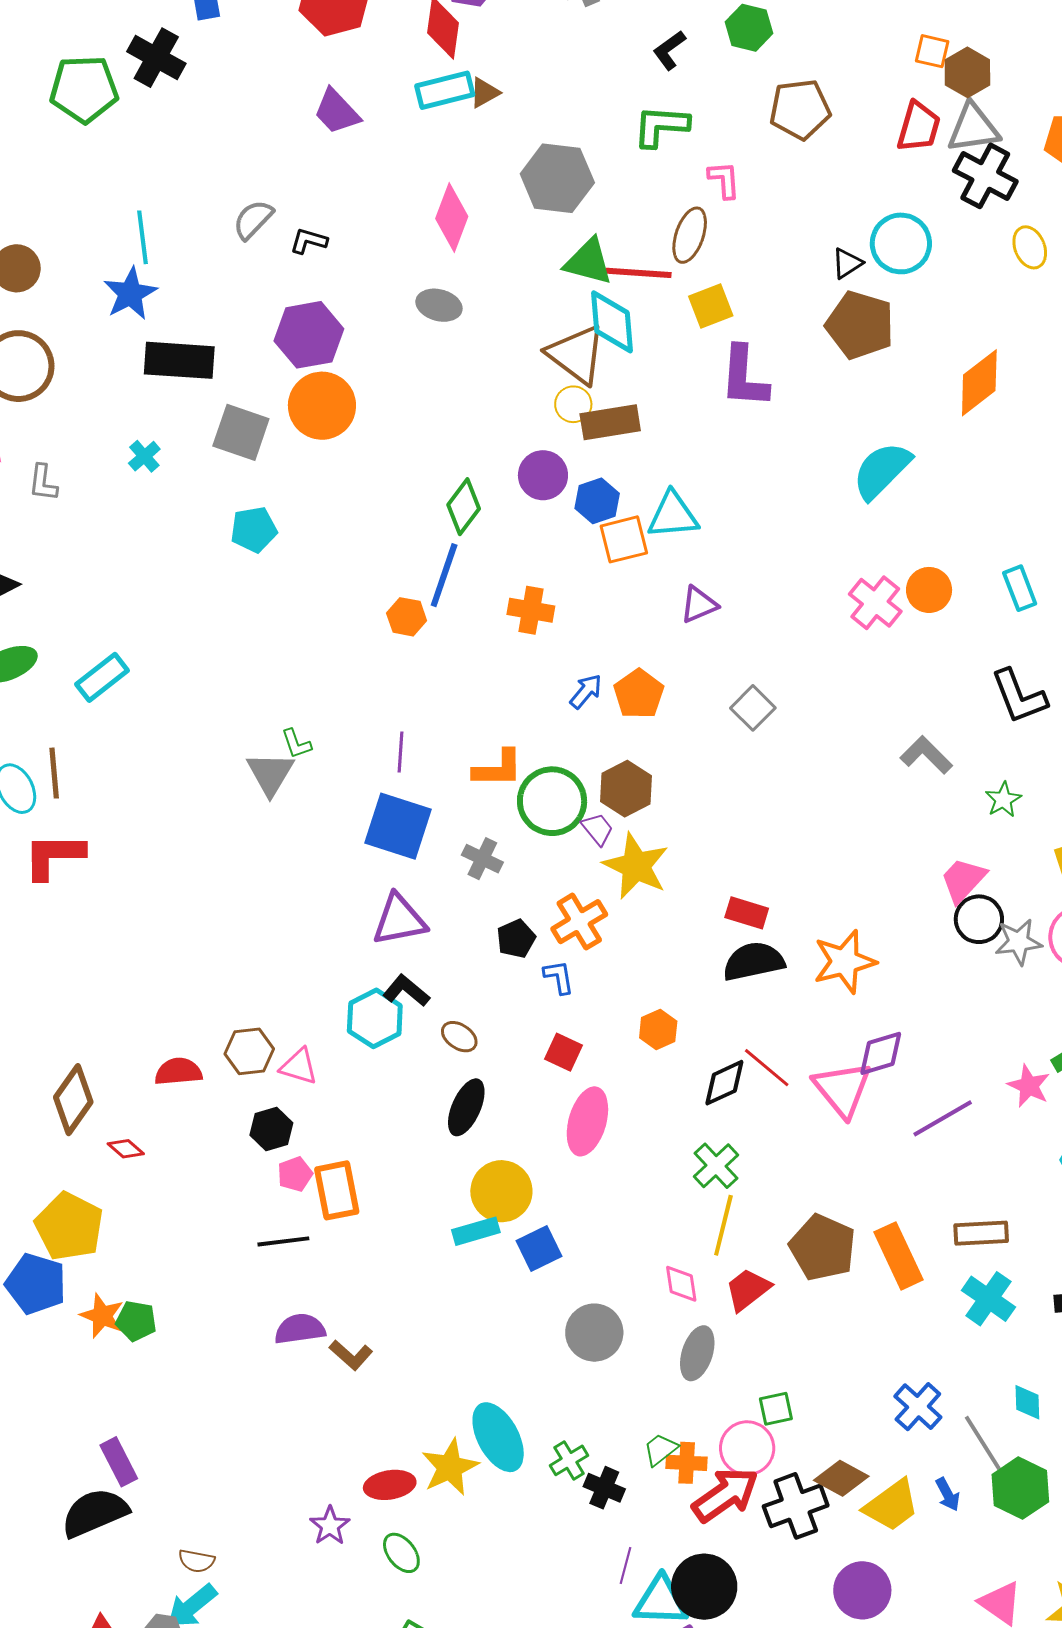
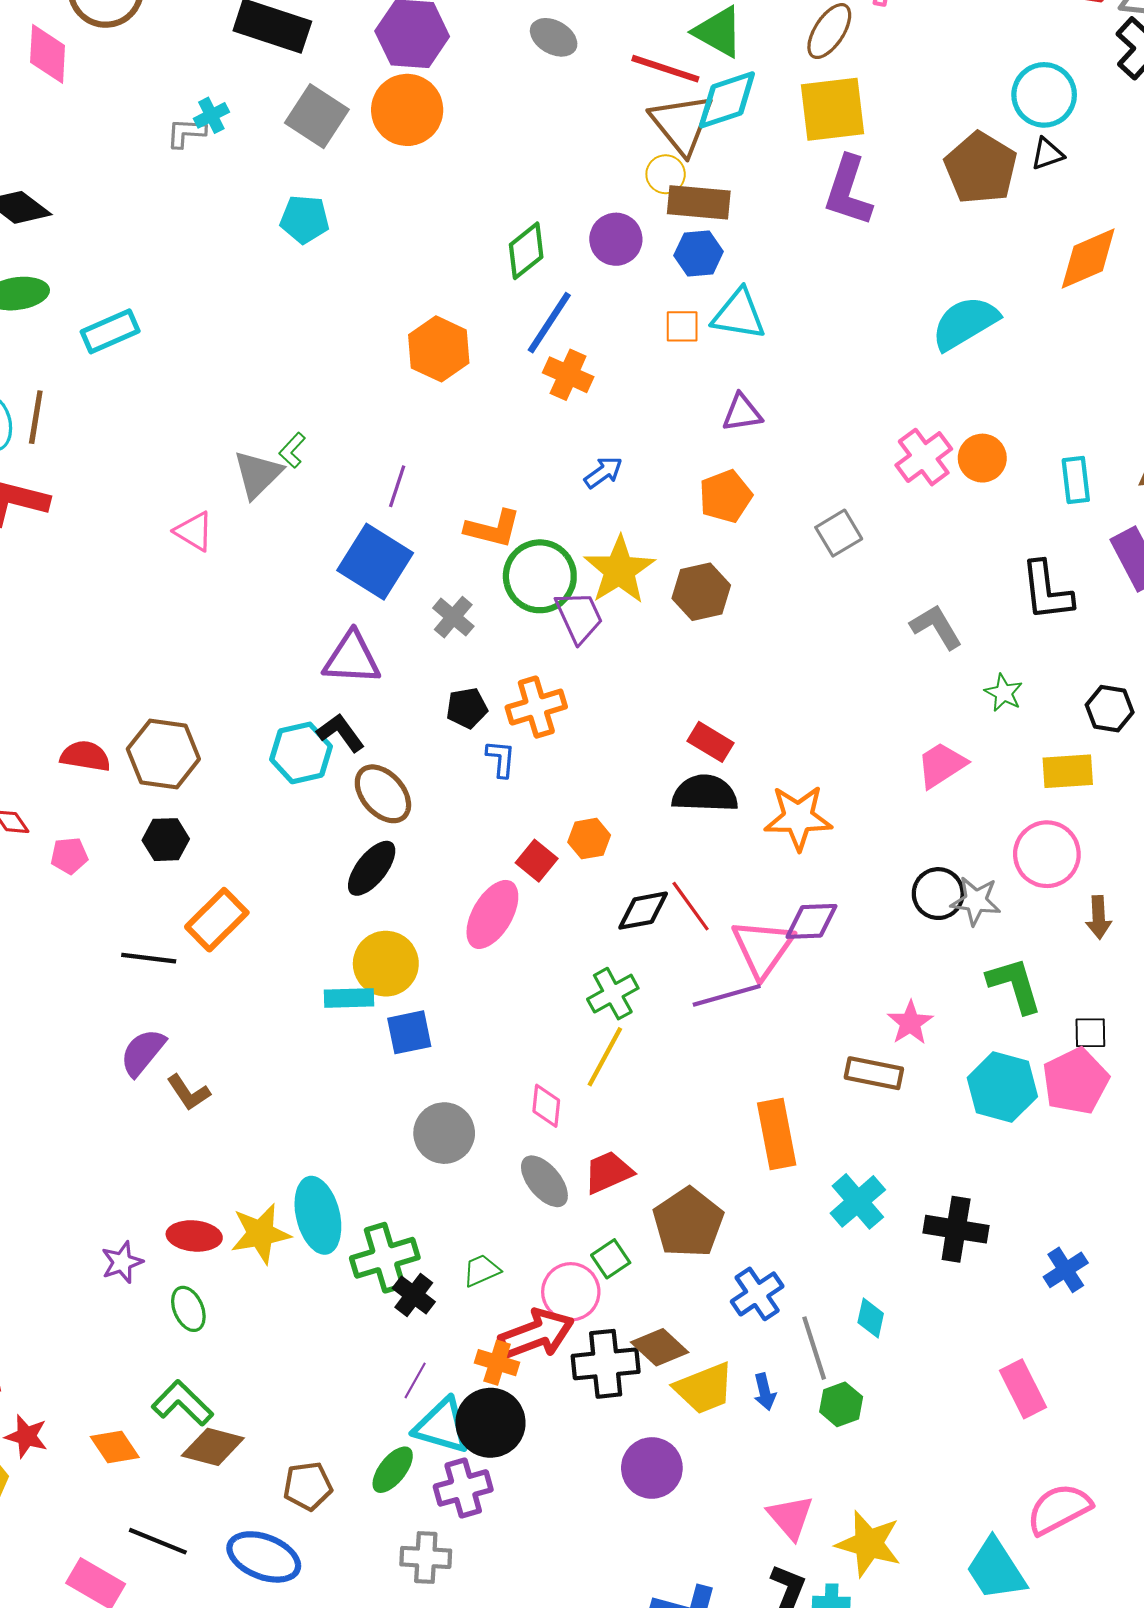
black triangle: (847, 263) -> (1047, 154), moved
red line: (638, 273) -> (665, 69), moved
yellow square: (711, 306) -> (833, 109), size x1.5
cyan diamond: (612, 322) -> (727, 100), turned 62
gray L-shape: (43, 483) -> (186, 133), moved, turned 72
blue hexagon: (597, 501) -> (699, 254), moved
orange square: (624, 539) -> (682, 326), size x0.7
blue line: (444, 575) -> (549, 323), moved
orange hexagon: (407, 617) -> (439, 349), size x1.5
orange pentagon: (639, 694) -> (725, 496), moved
gray square: (753, 708) -> (839, 533), moved
green L-shape: (296, 744) -> (292, 450), turned 48
brown hexagon: (626, 789) -> (701, 592), moved
green star: (1003, 800) -> (1004, 693), turned -30
purple trapezoid: (597, 829) -> (579, 617), size x1.5
yellow star: (636, 866) -> (619, 570), moved
black circle: (979, 919) -> (938, 894), moved
gray star: (1018, 942) -> (976, 901), moved
brown ellipse: (459, 1037) -> (383, 794), size x1.6
brown hexagon: (249, 1051) -> (163, 754), size x1.4
red square: (563, 1052) -> (537, 861), moved
pink triangle: (299, 1067) -> (194, 531), moved
pink star: (1029, 1086) -> (910, 1023), moved
purple line: (943, 1118) -> (727, 995), moved
pink pentagon: (295, 1174) -> (69, 856), moved
orange rectangle: (337, 1190) -> (217, 920), turned 42
brown rectangle: (981, 1233) -> (874, 1073), moved
brown pentagon: (823, 1248) -> (688, 1222), moved
red trapezoid: (748, 1290) -> (608, 1172), moved
purple semicircle: (300, 1329) -> (143, 1052), turned -57
gray ellipse: (697, 1353) -> (544, 1181), turned -72
green square: (776, 1409) -> (611, 1259), turned -36
green cross: (569, 1460) -> (385, 1258), size x1.6
orange cross: (687, 1463) -> (497, 1363), moved
green hexagon: (1020, 1488) -> (841, 1404), size x0.7

